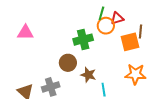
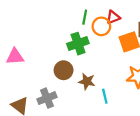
green line: (101, 13) -> (85, 17), moved
pink triangle: (25, 33) -> (15, 57), moved

